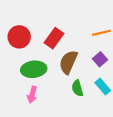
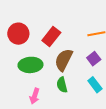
green semicircle: (77, 88) -> (62, 85), moved
pink arrow: (32, 95) -> (35, 96), moved

